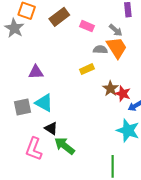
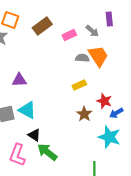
pink rectangle: (87, 26) -> (69, 35), turned -48
gray arrow: (116, 30) -> (92, 31), moved
yellow rectangle: (87, 69) -> (79, 85), moved
brown star: (111, 89) -> (84, 114), moved

